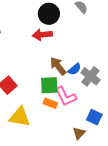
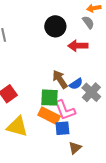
red arrow: (42, 35) -> (78, 46), moved
orange rectangle: (50, 103) -> (49, 116), size x1.5
blue square: (94, 117) -> (62, 128), moved, turned -35

